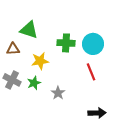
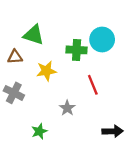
cyan circle: (93, 44) -> (102, 39), moved
red line: (91, 72) -> (93, 85), moved
green star: (34, 83) -> (39, 131), moved

